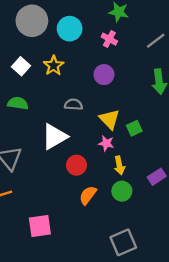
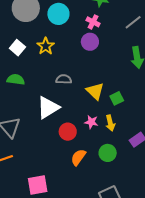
purple circle: (104, 75) -> (90, 42), moved
pink star: (106, 143) -> (91, 122), moved
yellow arrow: (119, 165) -> (110, 123), moved

